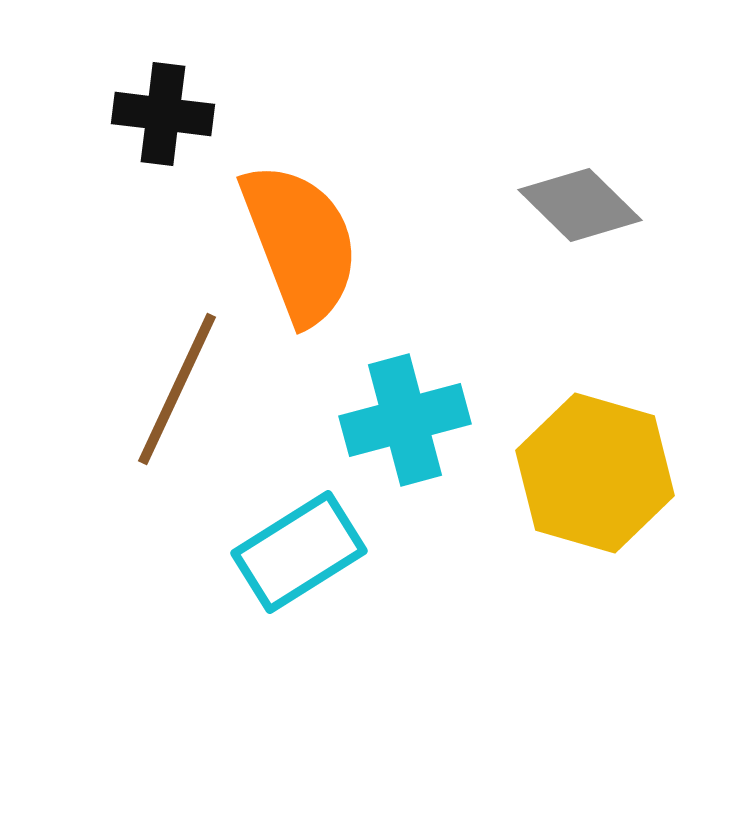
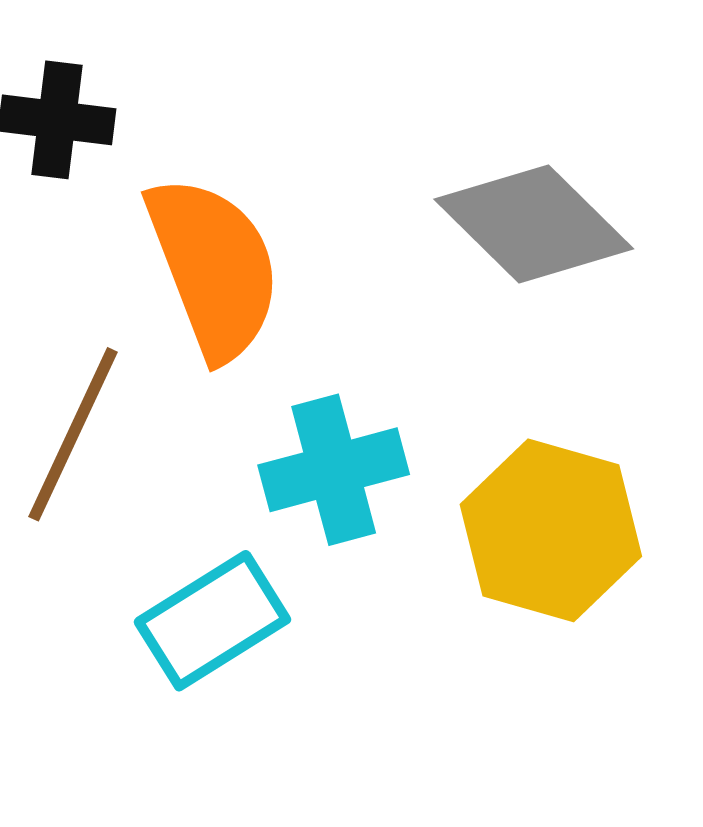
gray diamond: (580, 205) -> (534, 224), size x1.4

